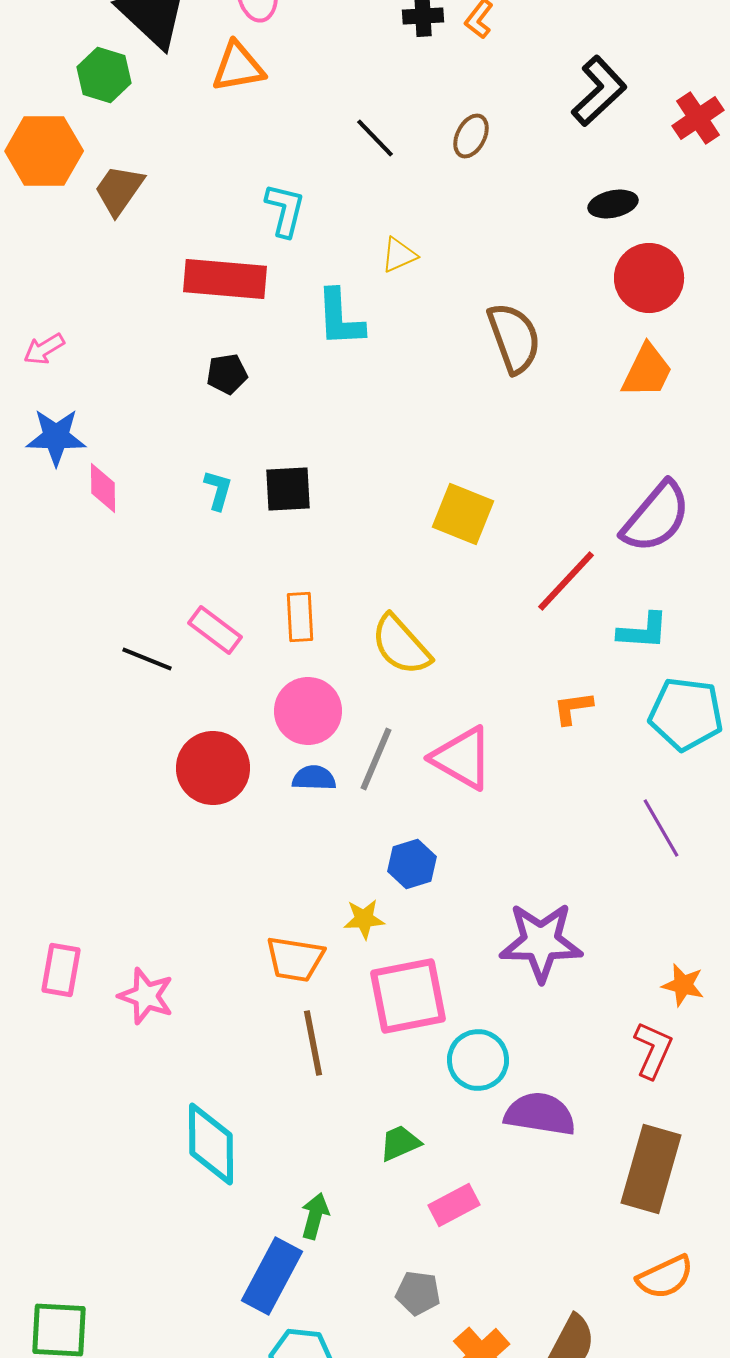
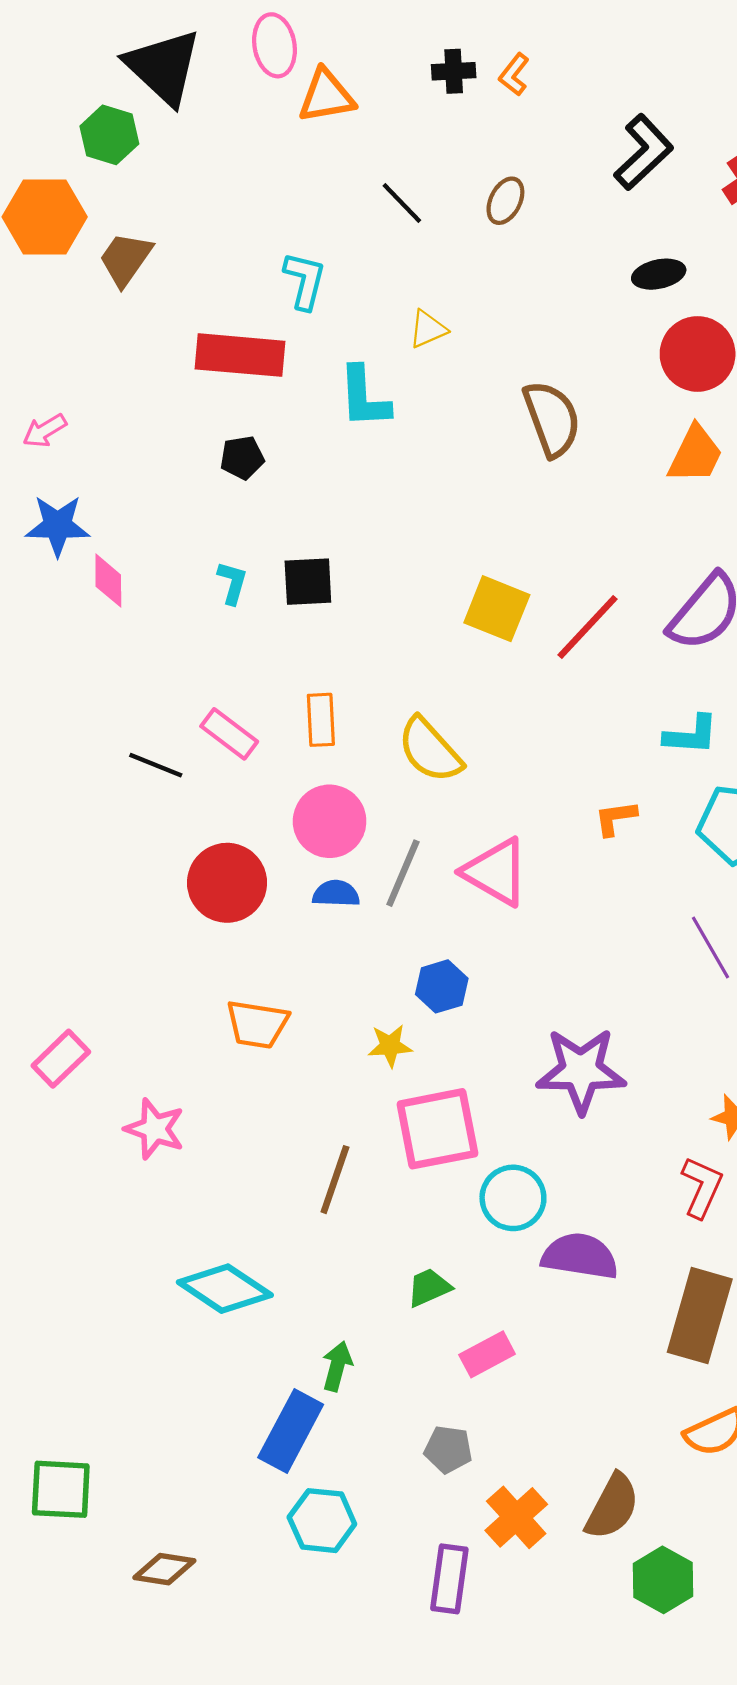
orange triangle: (238, 67) -> (326, 96), moved
red line: (566, 581) -> (587, 627), moved
orange trapezoid: (295, 959) -> (257, 1024), moved
pink rectangle: (61, 970) -> (61, 1059), moved, turned 36
brown line: (313, 1043) -> (335, 1180), turned 30
cyan diamond: (211, 1144) -> (225, 1289), turned -56

